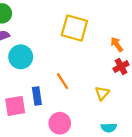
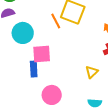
orange line: (63, 81) -> (56, 21), moved
pink square: (15, 106) -> (42, 54), moved

